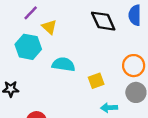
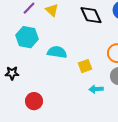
yellow triangle: (49, 27) -> (52, 10), moved

